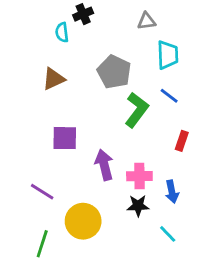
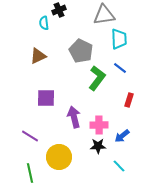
gray triangle: (147, 21) -> (104, 15), size x1.6
blue arrow: (172, 192) -> (122, 136), turned 63
green line: (42, 244) -> (30, 173), turned -30

